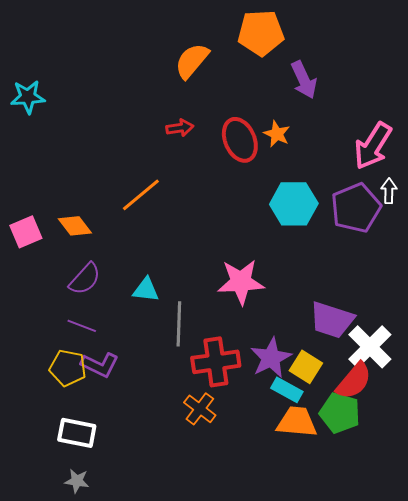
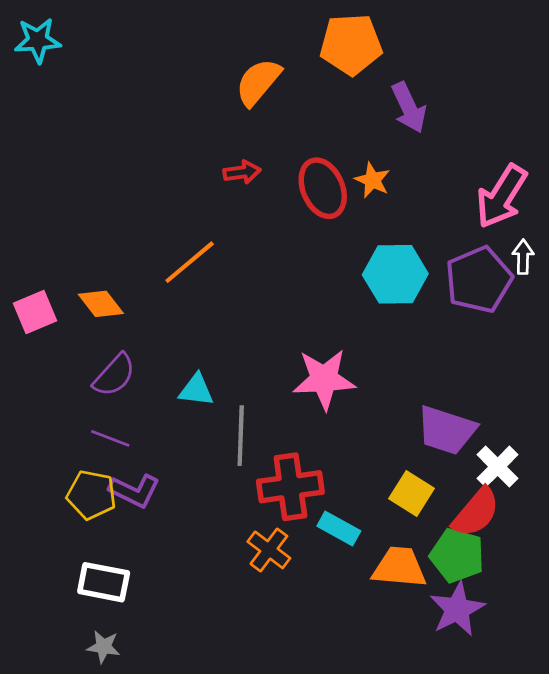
cyan star: (28, 97) -> (38, 40), moved
white cross: (370, 347) -> (498, 467), size x0.7
purple star: (271, 358) -> (457, 609), moved
cyan rectangle: (287, 390) -> (339, 528), moved

